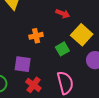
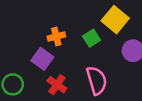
orange cross: (36, 36) -> (56, 37), moved
purple square: (23, 64) -> (42, 59), turned 30

